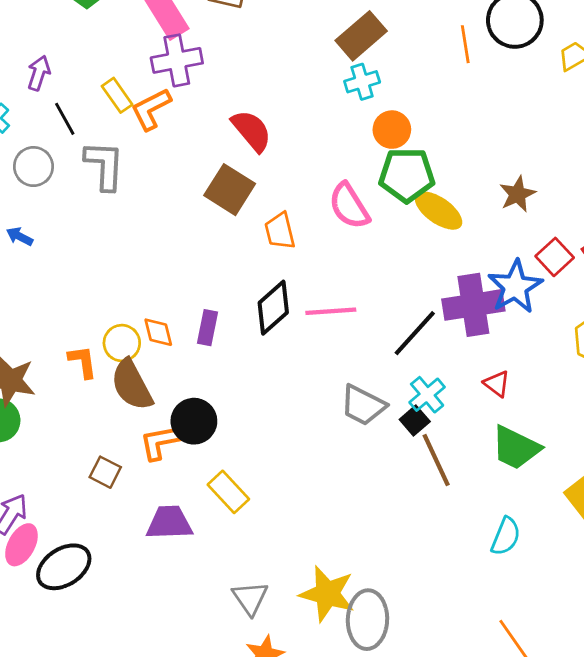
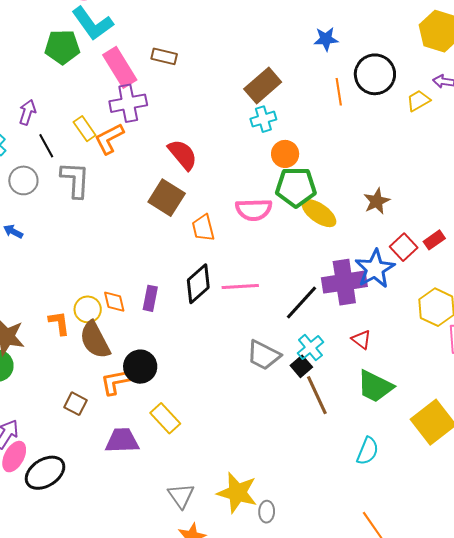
pink semicircle: (349, 206) -> (254, 210), turned -60
gray ellipse: (367, 620) -> (267, 512), size x0.5

